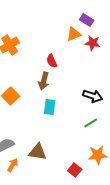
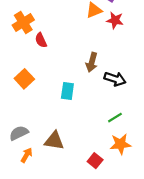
red semicircle: (52, 61) -> (41, 40), moved
brown arrow: (44, 81) -> (92, 62), moved
green line: (91, 123) -> (115, 118), moved

